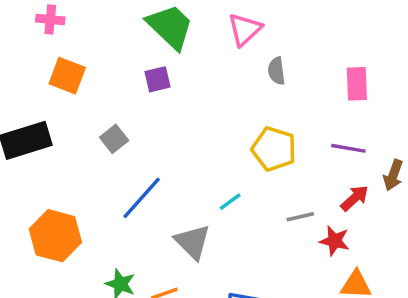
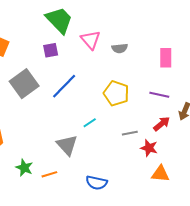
pink triangle: (245, 29) -> (90, 40), moved, turned -30
gray semicircle: (277, 71) -> (120, 48), turned -91
gray square: (114, 139) -> (24, 84), size x1.8
blue line: (142, 198) -> (64, 86), moved

